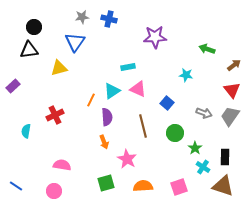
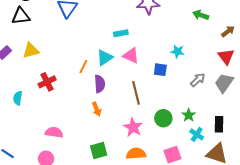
yellow triangle: (59, 68) -> (31, 50), moved
cyan star: (186, 75) -> (177, 51), moved
blue square: (167, 103) -> (160, 70), turned -32
gray arrow: (204, 113) -> (198, 80), turned -63
green circle: (175, 133) -> (163, 118), moved
pink star: (127, 159) -> (133, 127), moved

